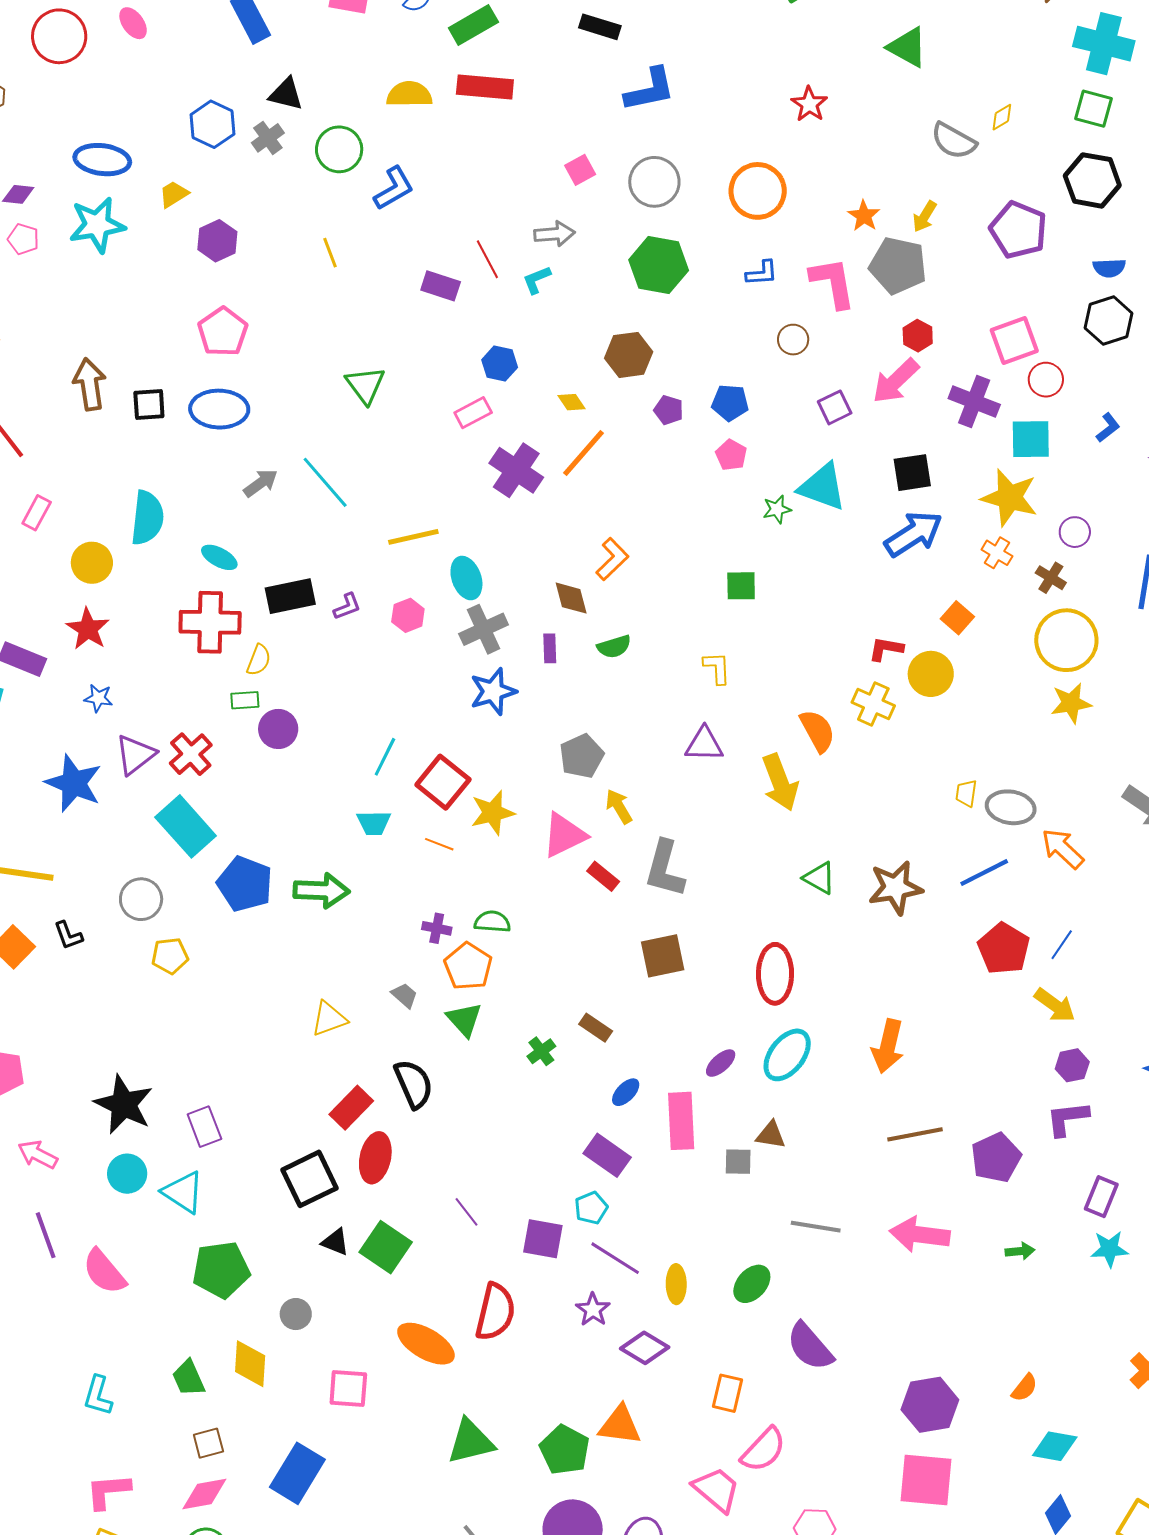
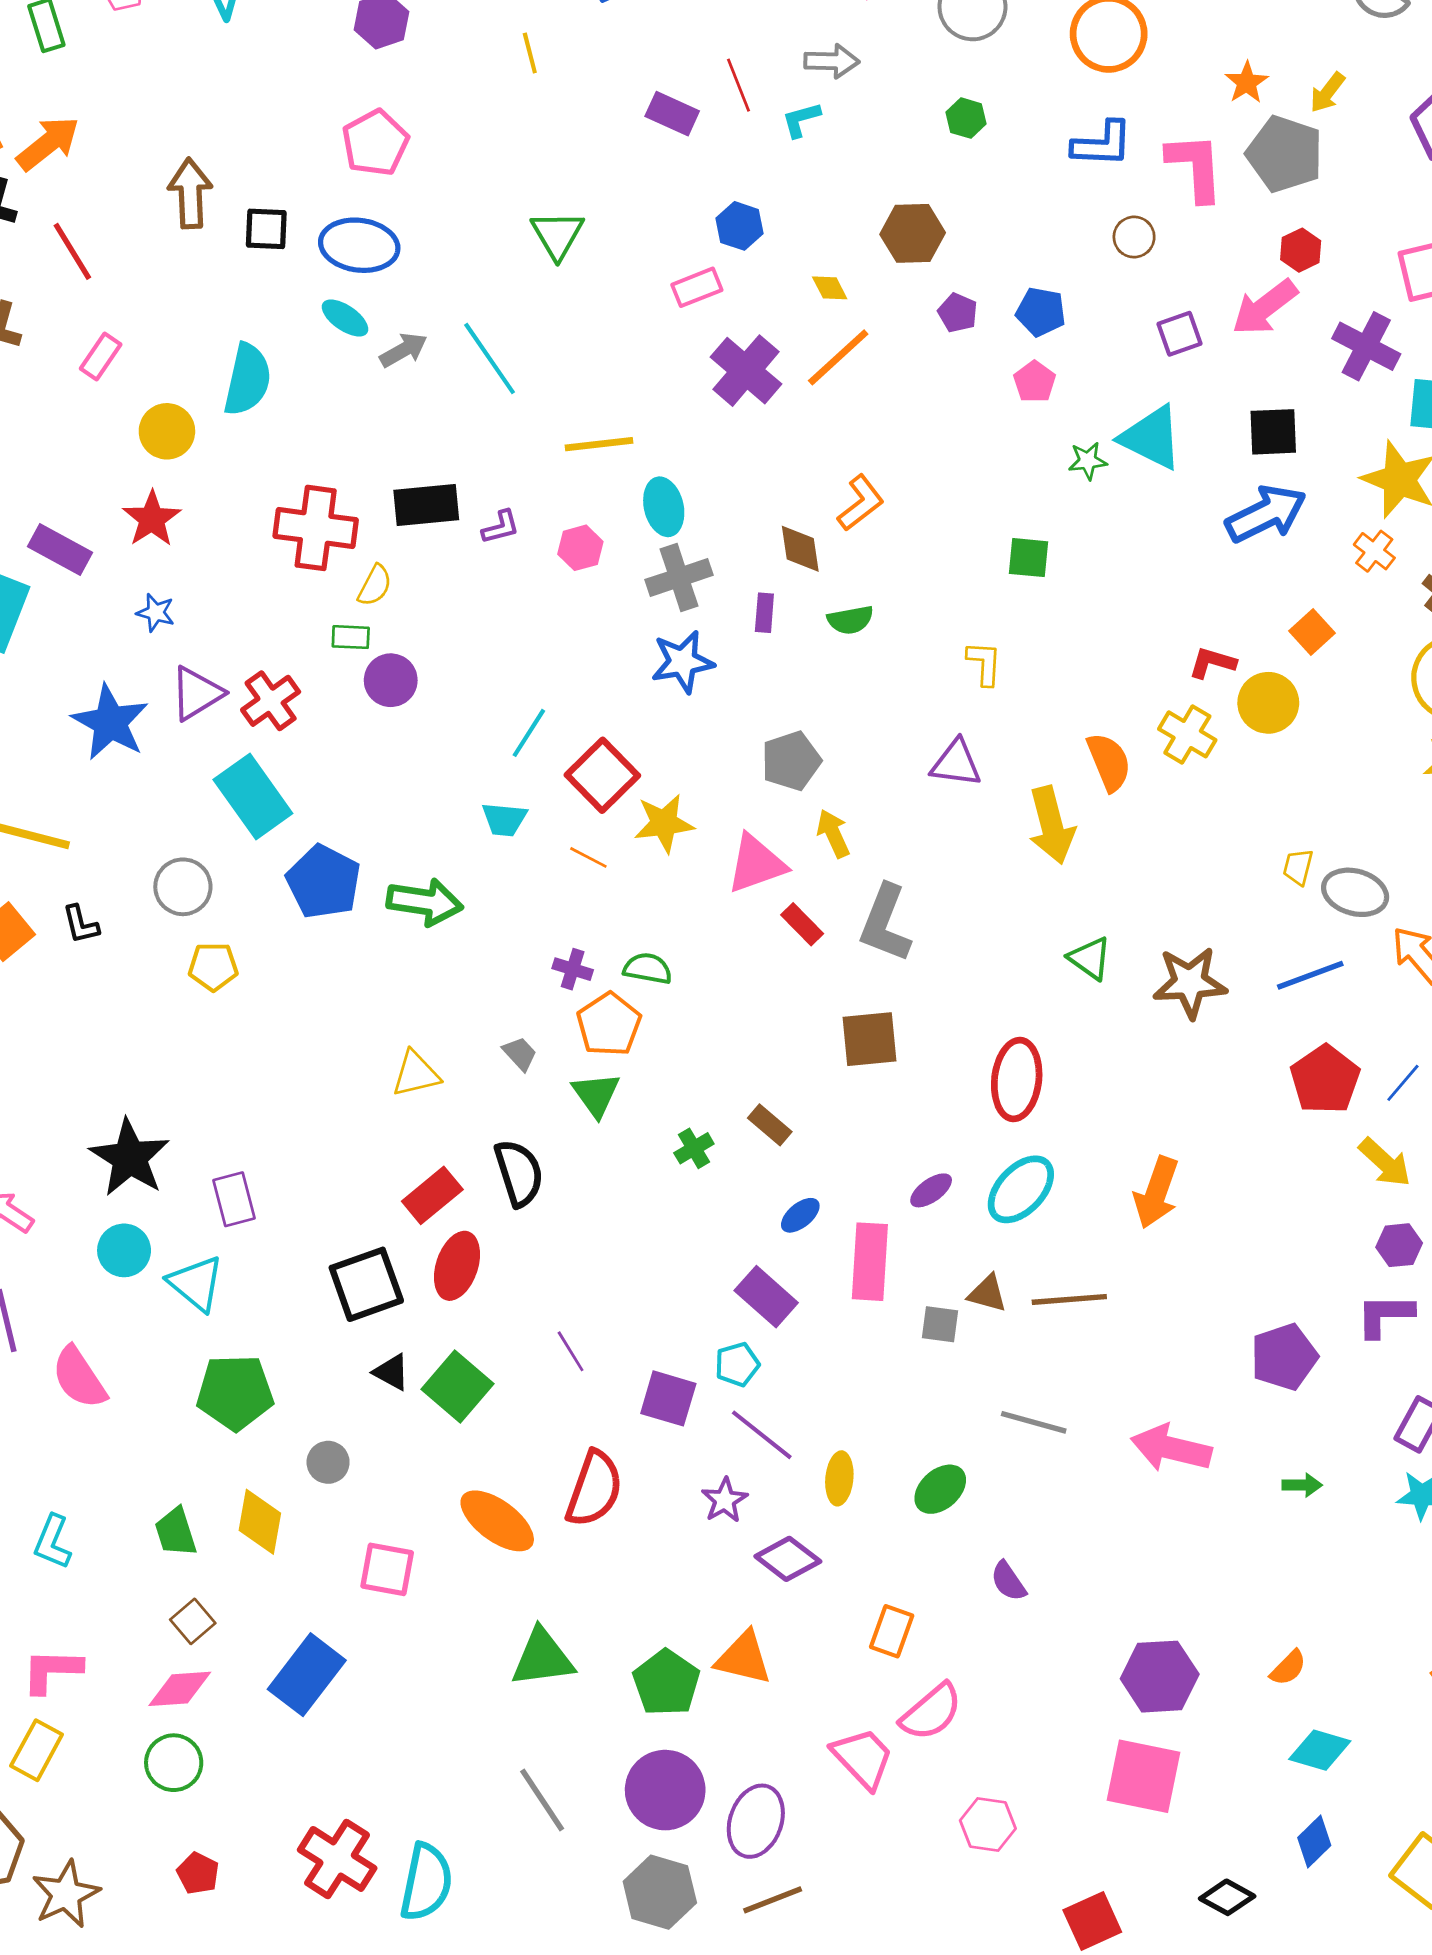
green hexagon: (659, 265) -> (966, 118), size x0.5
blue L-shape: (762, 273) -> (1102, 144), size x1.4
cyan ellipse: (219, 557) -> (345, 318), moved
brown line: (915, 1134) -> (1069, 1299), moved
purple semicircle: (810, 1347) -> (1008, 1581), size x0.6
brown square: (208, 1443) -> (193, 1621), turned -32

